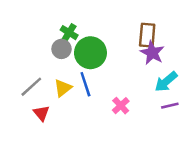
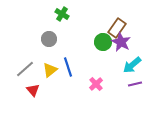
green cross: (69, 33) -> (62, 14), moved
brown rectangle: (147, 35) -> (117, 28), turned 30
green circle: (90, 53) -> (103, 42), moved, size x0.7

